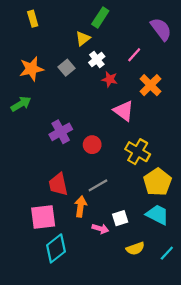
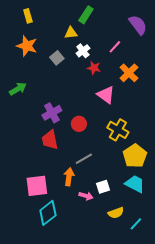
yellow triangle: (83, 38) -> (71, 33), turned 32
orange star: (31, 69) -> (27, 46), moved, turned 30
red trapezoid: (58, 184) -> (50, 140), moved
cyan line: (167, 253) -> (136, 224), moved

